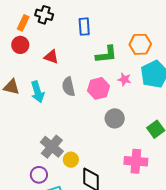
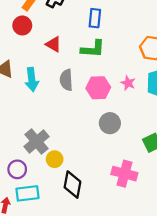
green L-shape: (106, 54) -> (93, 49), moved

